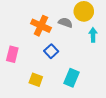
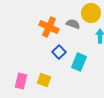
pink rectangle: (12, 54) -> (21, 81), moved
cyan rectangle: (72, 78) -> (79, 62), moved

